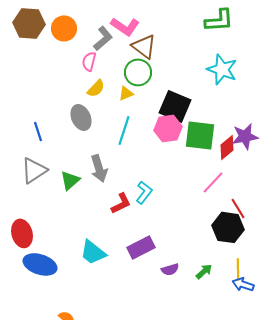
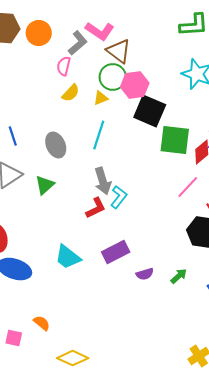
gray ellipse: (81, 117) -> (56, 145), moved
pink hexagon: (168, 128) -> (135, 85), moved
gray arrow: (99, 168) -> (103, 181), moved

